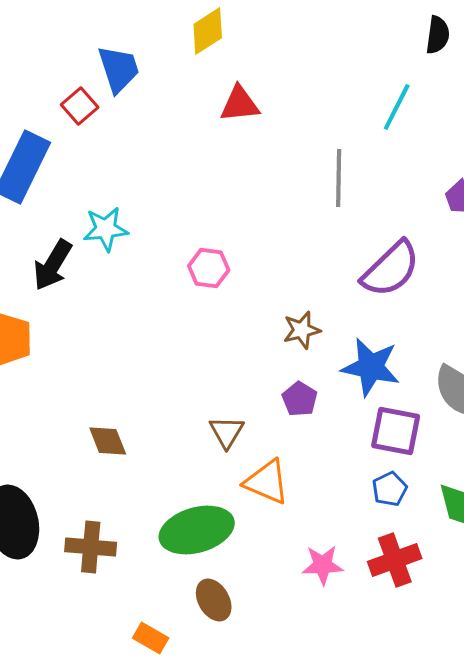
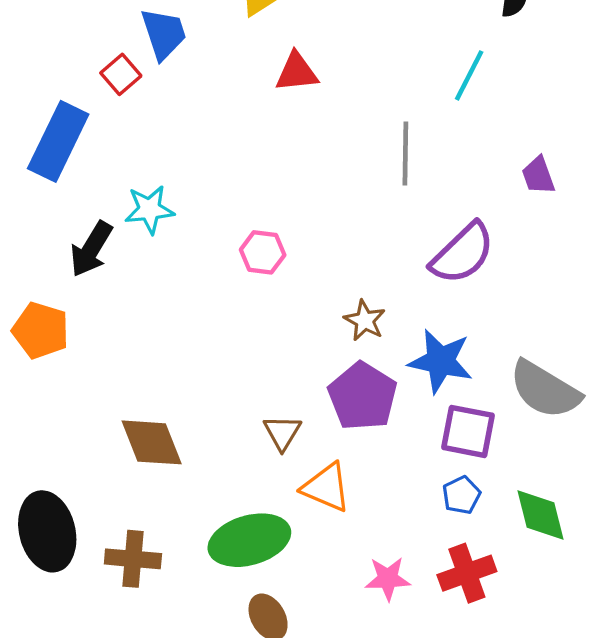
brown star: (302, 330) -> (365, 320), turned -30
purple pentagon: (300, 399) -> (363, 396), size x1.8
brown diamond: (108, 441) -> (152, 442), size x1.5

